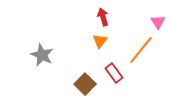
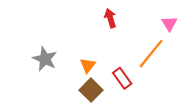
orange triangle: (100, 41) -> (88, 65), moved

